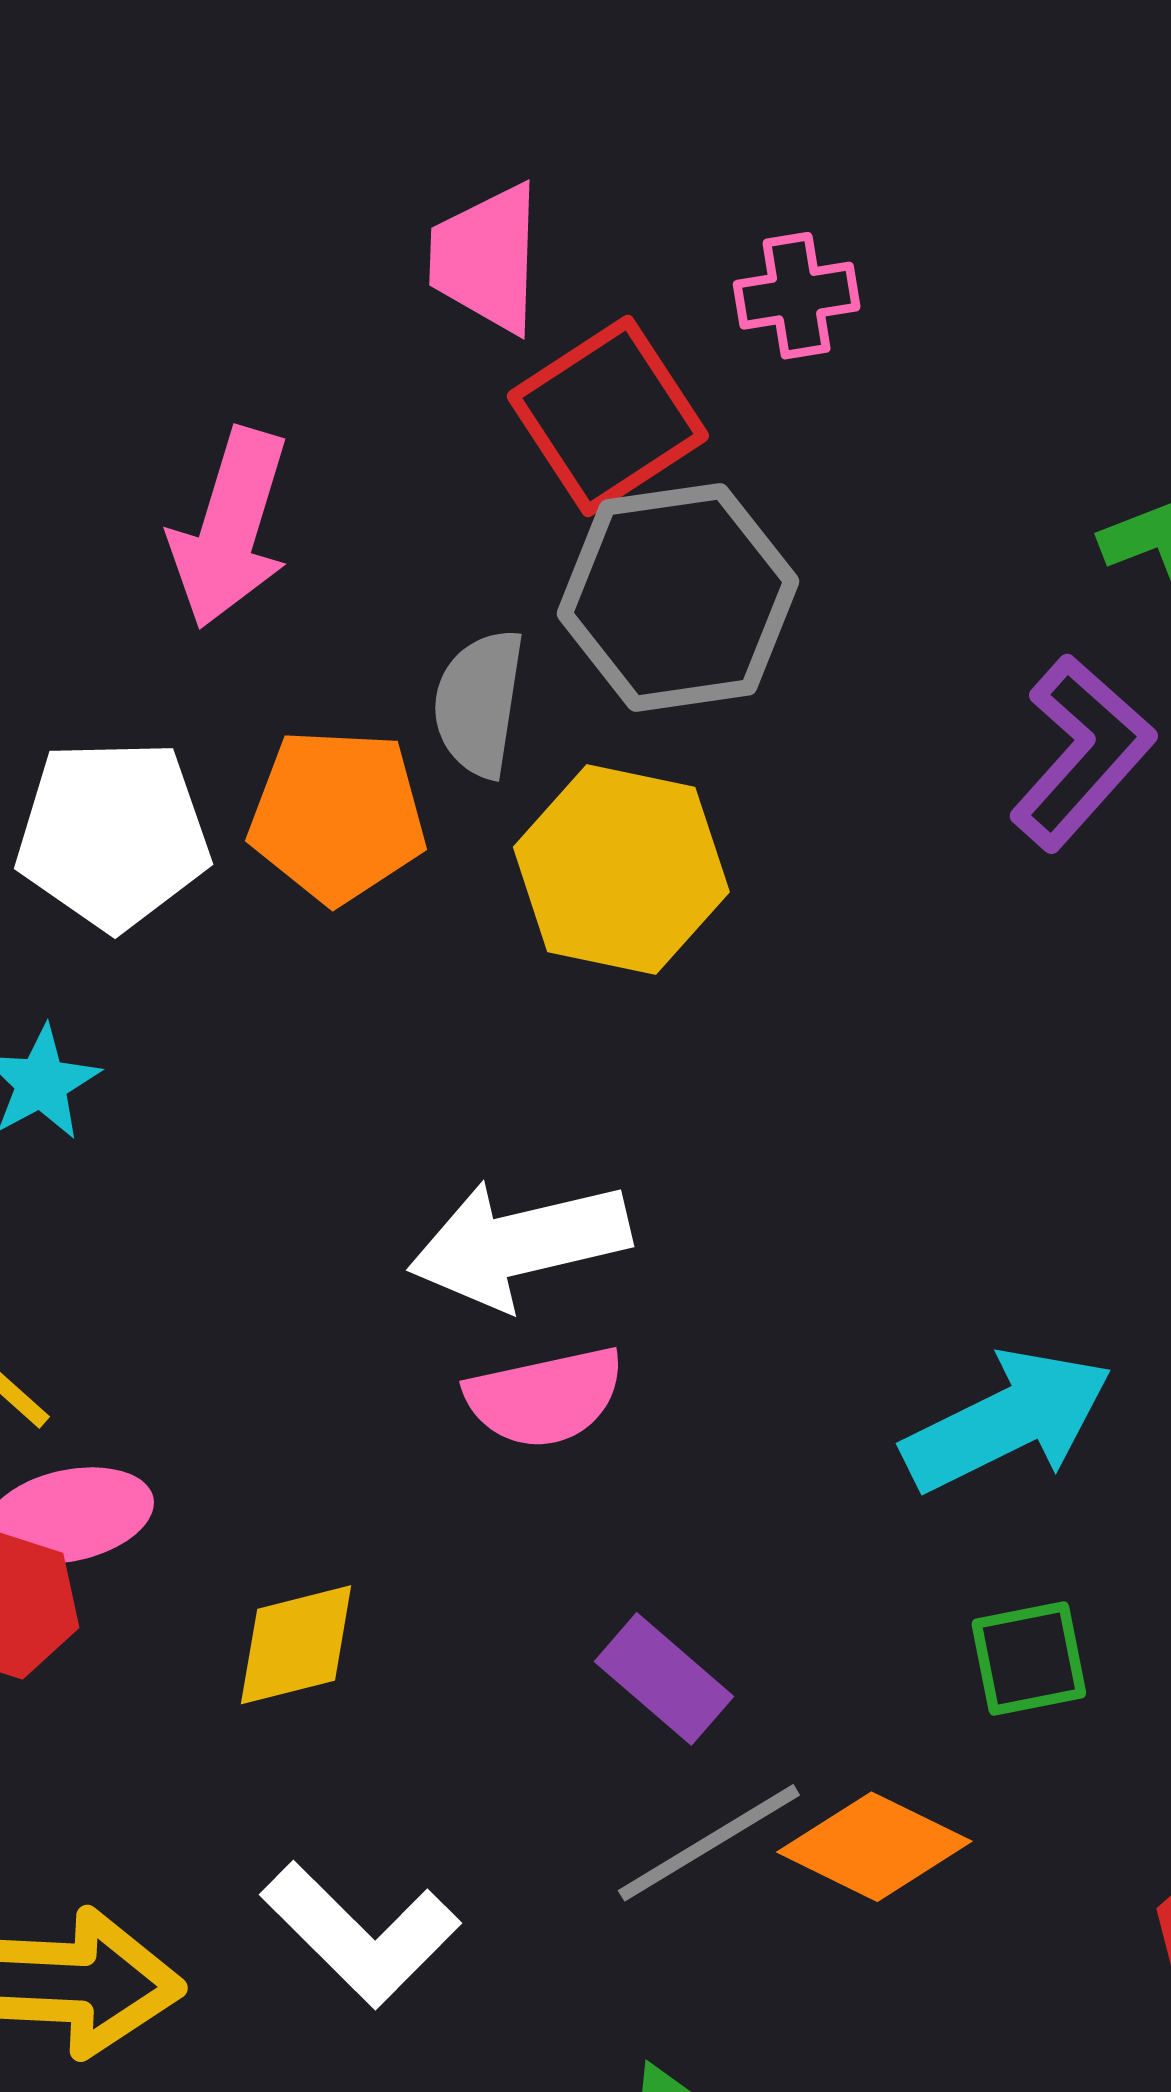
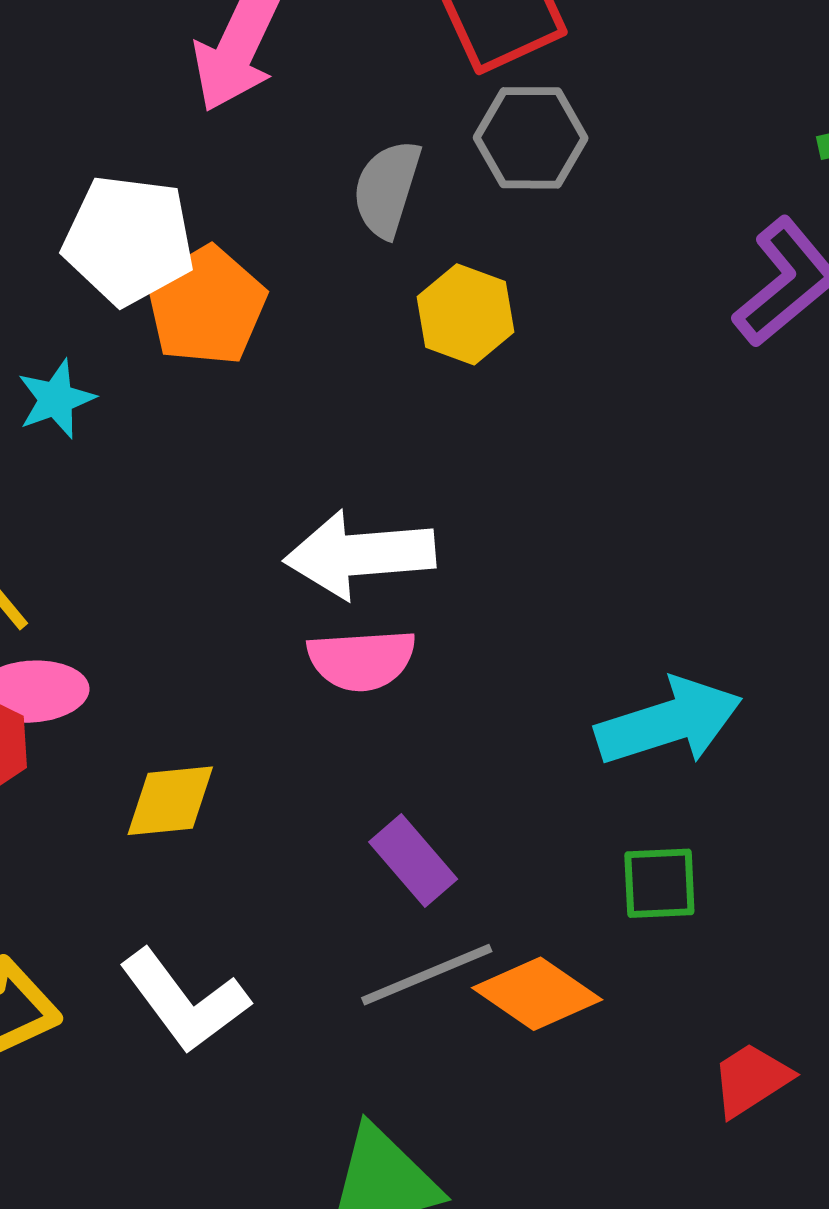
gray hexagon: (678, 597) -> (531, 138), size x0.7
orange pentagon: (337, 816) -> (206, 306), moved, turned 30
yellow hexagon: (621, 870) -> (466, 314), size x0.7

